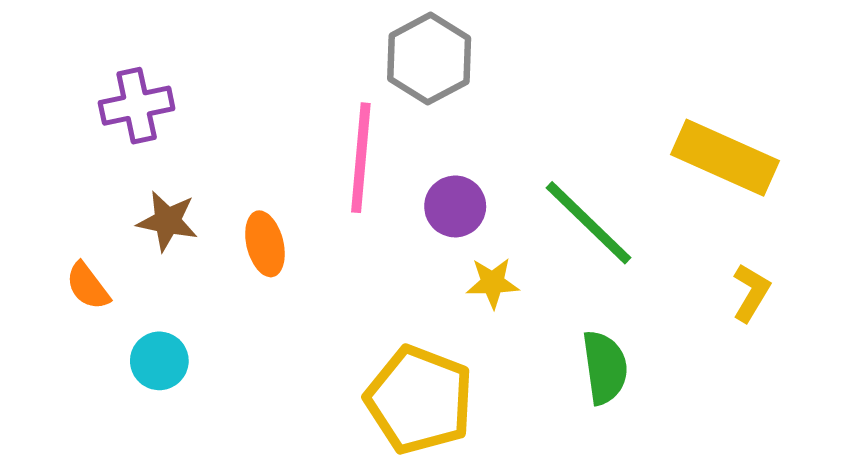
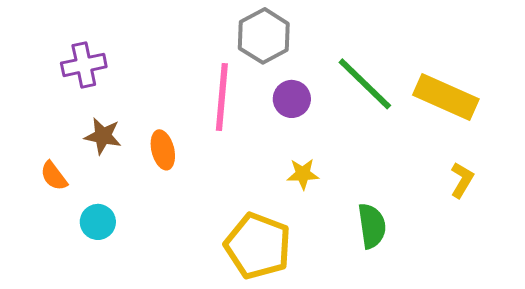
purple circle: (455, 206) -> (292, 99), moved
green line: (588, 223) -> (365, 84), moved

